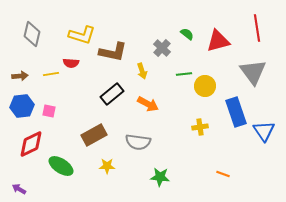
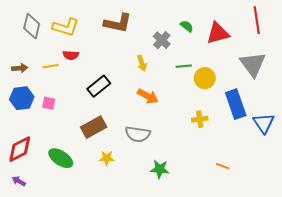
yellow L-shape: (82, 35) -> (66, 27), moved
brown L-shape: (113, 52) -> (118, 23), moved
black rectangle: (112, 94) -> (99, 86), moved
red diamond: (31, 144) -> (20, 149), moved

